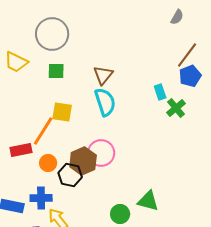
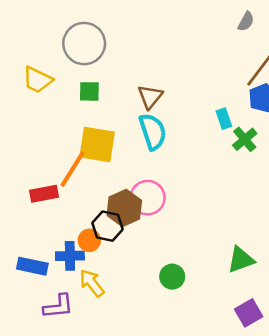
yellow square: (62, 112) -> (97, 145), size x1.4
orange circle: (48, 163) -> (89, 240), moved
green triangle: (148, 201) -> (241, 260), moved, turned -35

